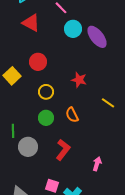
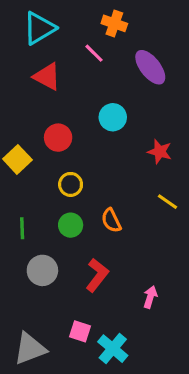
cyan circle: (73, 29) -> (113, 117), moved
purple ellipse: (97, 37) -> (150, 67), moved
red star: (79, 80) -> (160, 152), moved
green line: (13, 131) -> (22, 228), moved

